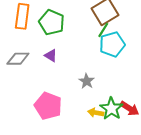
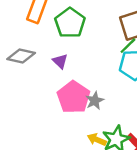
pink pentagon: (48, 106) -> (74, 97), moved

